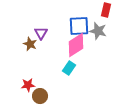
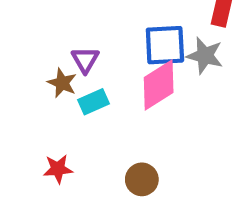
cyan rectangle: (69, 68) -> (94, 102), moved, turned 32
brown circle: (40, 96) -> (142, 179), moved

